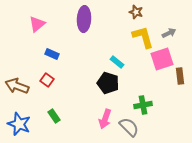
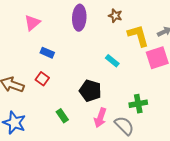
brown star: (136, 12) -> (115, 16), moved
black pentagon: (108, 83) -> (90, 91), moved
green rectangle: (54, 116) -> (62, 116), moved

